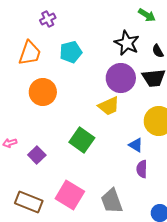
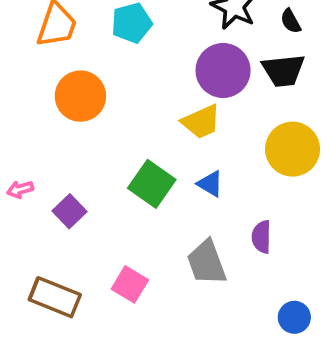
blue triangle: (136, 145) -> (210, 184), moved
pink square: (70, 195) -> (130, 284), size x0.7
gray trapezoid: (112, 201) -> (207, 262), moved

